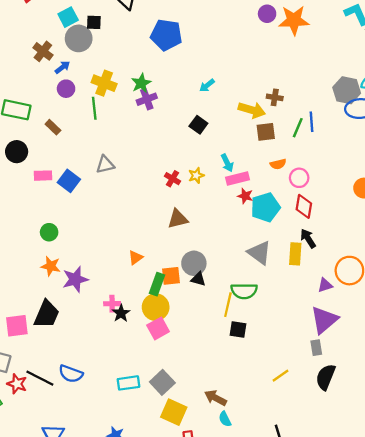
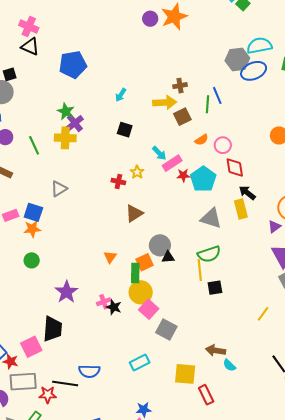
yellow cross: (104, 83) -> (65, 138), moved
orange star: (51, 266) -> (32, 229), moved
gray square: (162, 382) -> (166, 329), moved

